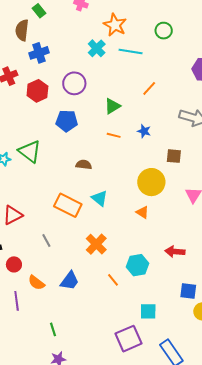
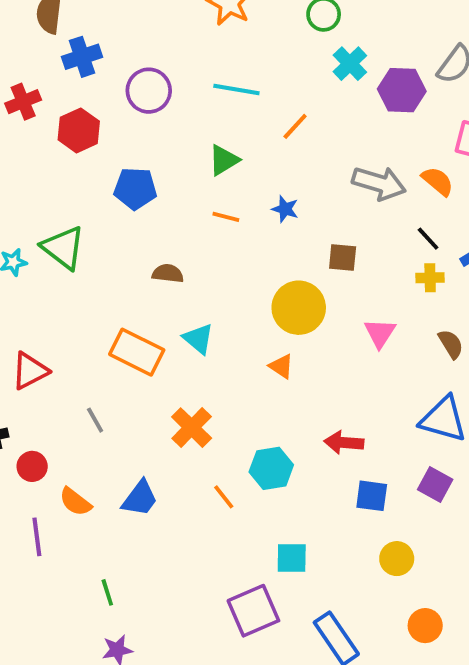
cyan cross: (97, 48) -> (350, 64), moved
cyan line: (131, 52) -> (236, 89), moved
purple circle: (74, 83) -> (149, 91), moved
blue square: (188, 291) -> (372, 496), moved

